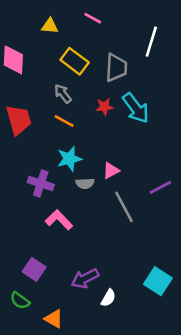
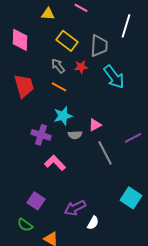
red star: (104, 107) -> (81, 67), moved
cyan square: (158, 281) -> (131, 198), moved

